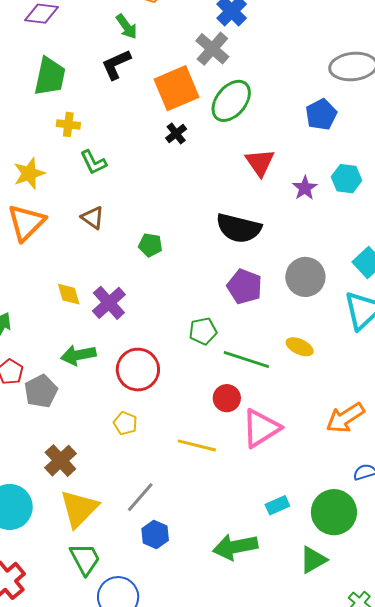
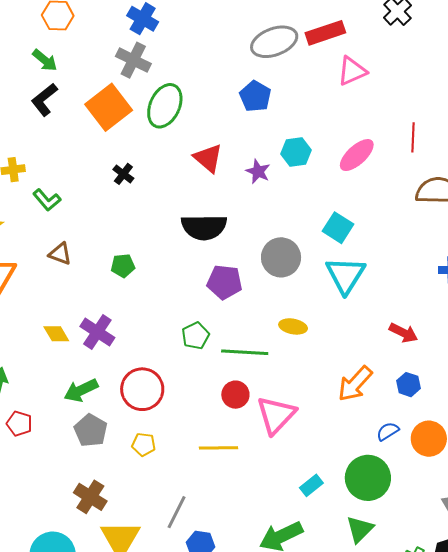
black cross: (176, 134) -> (123, 174), moved
gray pentagon: (41, 391) -> (91, 430), moved

